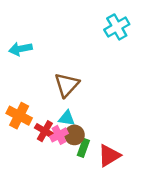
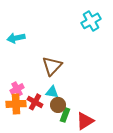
orange cross: (19, 116) -> (16, 104), moved, turned -30
pink cross: (59, 135) -> (17, 89), moved

